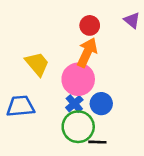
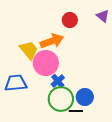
orange arrow: (87, 52) -> (52, 41), moved, turned 45
pink circle: (78, 79) -> (46, 63), moved
blue circle: (101, 104) -> (85, 97), moved

